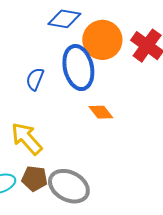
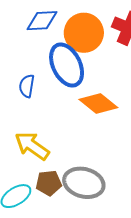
orange diamond: (101, 112) -> (98, 103), size x1.5

